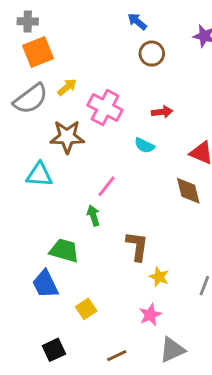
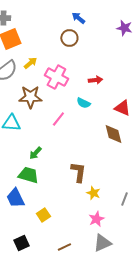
brown circle: (152, 54) -> (69, 38), moved
pink line: (107, 186) -> (58, 119), moved
green arrow: (93, 216) -> (35, 153), moved, turned -120
pink star: (150, 315) -> (96, 219), moved

